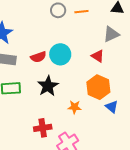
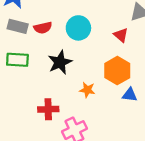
red semicircle: (38, 57) -> (43, 28), moved
blue triangle: (112, 107) -> (130, 95), turned -40

